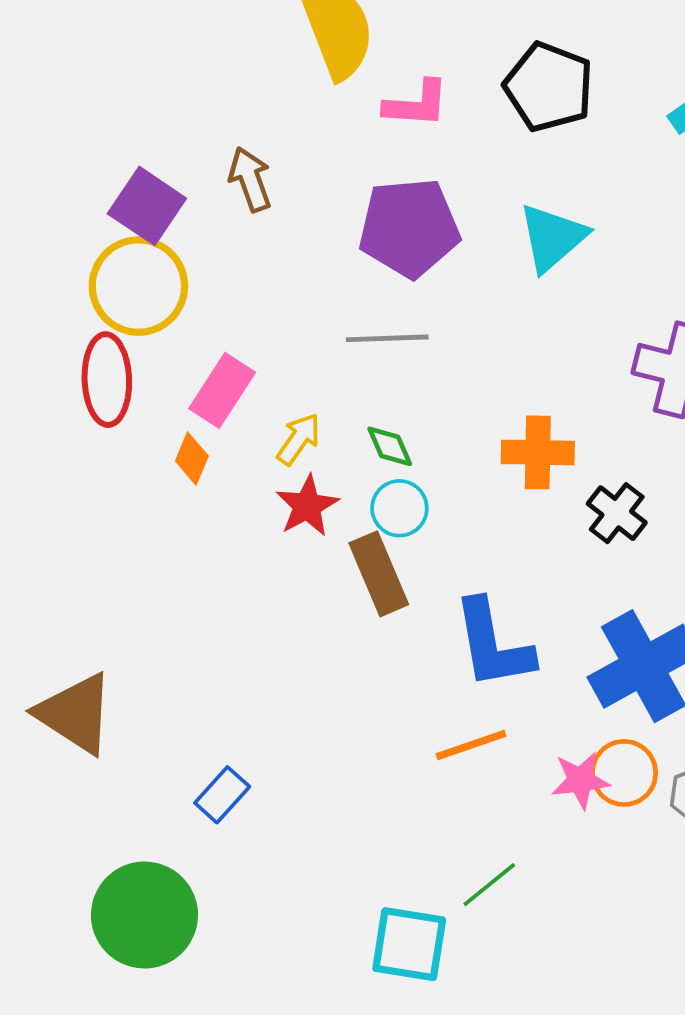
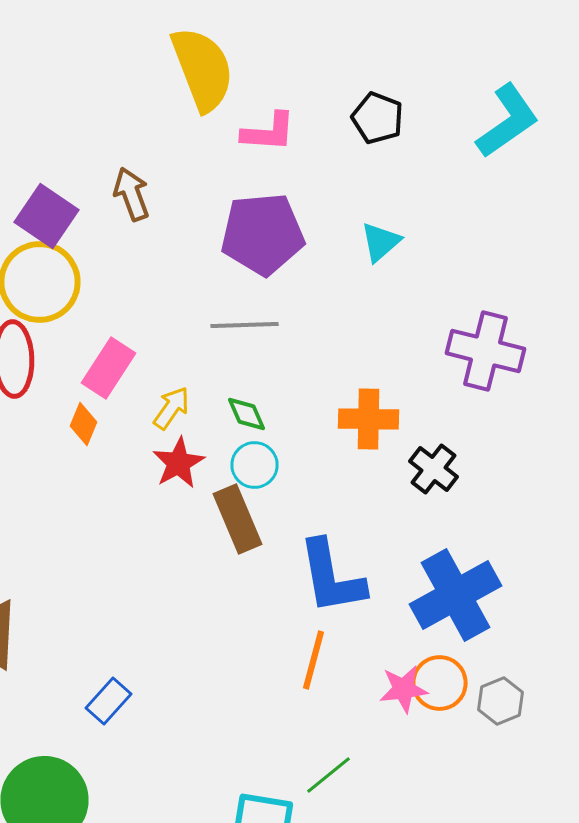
black pentagon: (549, 87) -> (378, 118), size x0.7
cyan triangle: (552, 238) -> (380, 242), size x0.7
orange line: (471, 745) -> (314, 660), turned -56

